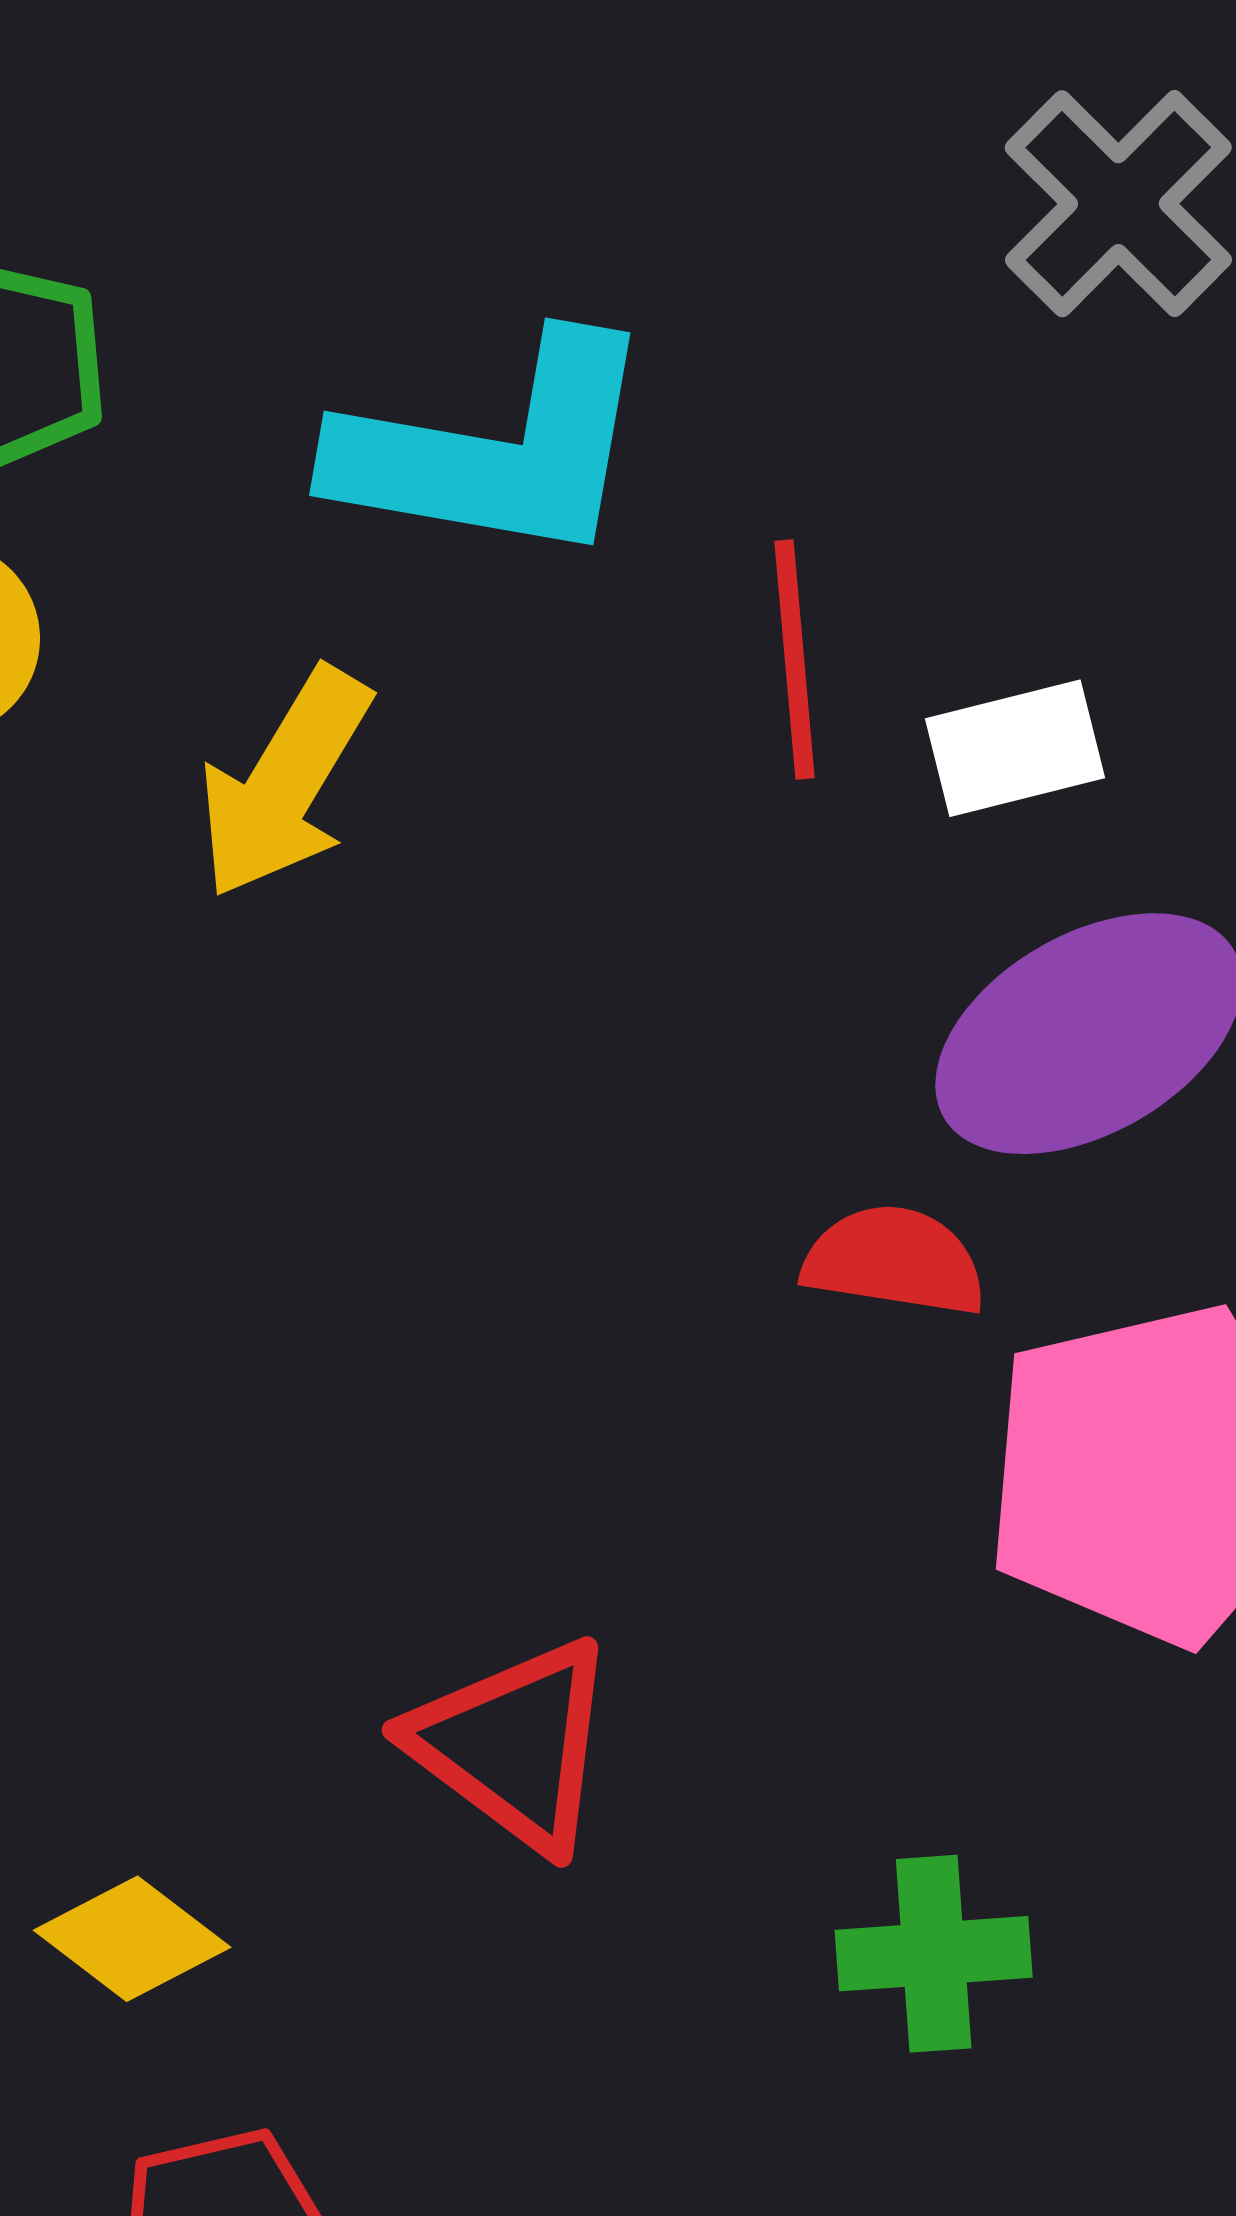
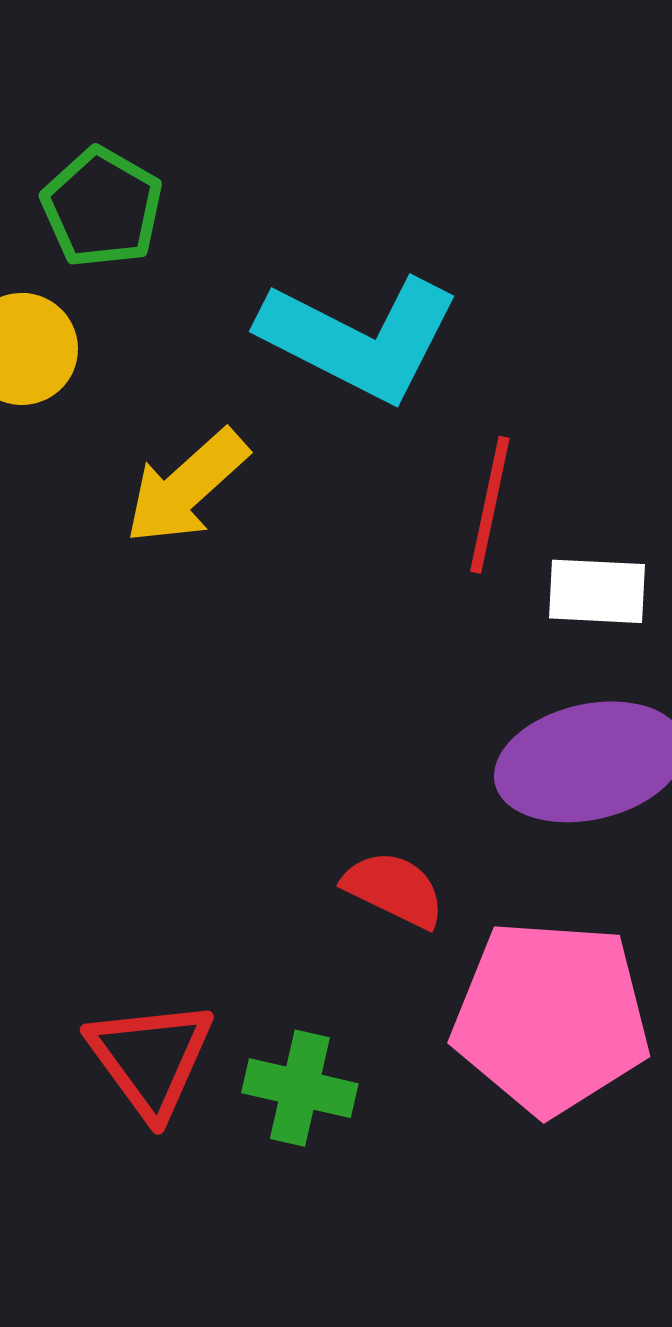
red semicircle: (894, 1261) -> (394, 889), moved
green cross: (934, 1954) -> (300, 1088), moved

